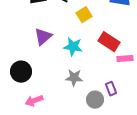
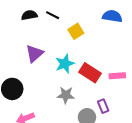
red rectangle: (109, 42) -> (90, 73), moved
cyan star: (73, 47) -> (65, 64), turned -30

